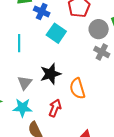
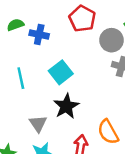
cyan square: (56, 33) -> (61, 72), moved, turned 30
orange semicircle: (77, 88) -> (108, 132), moved

